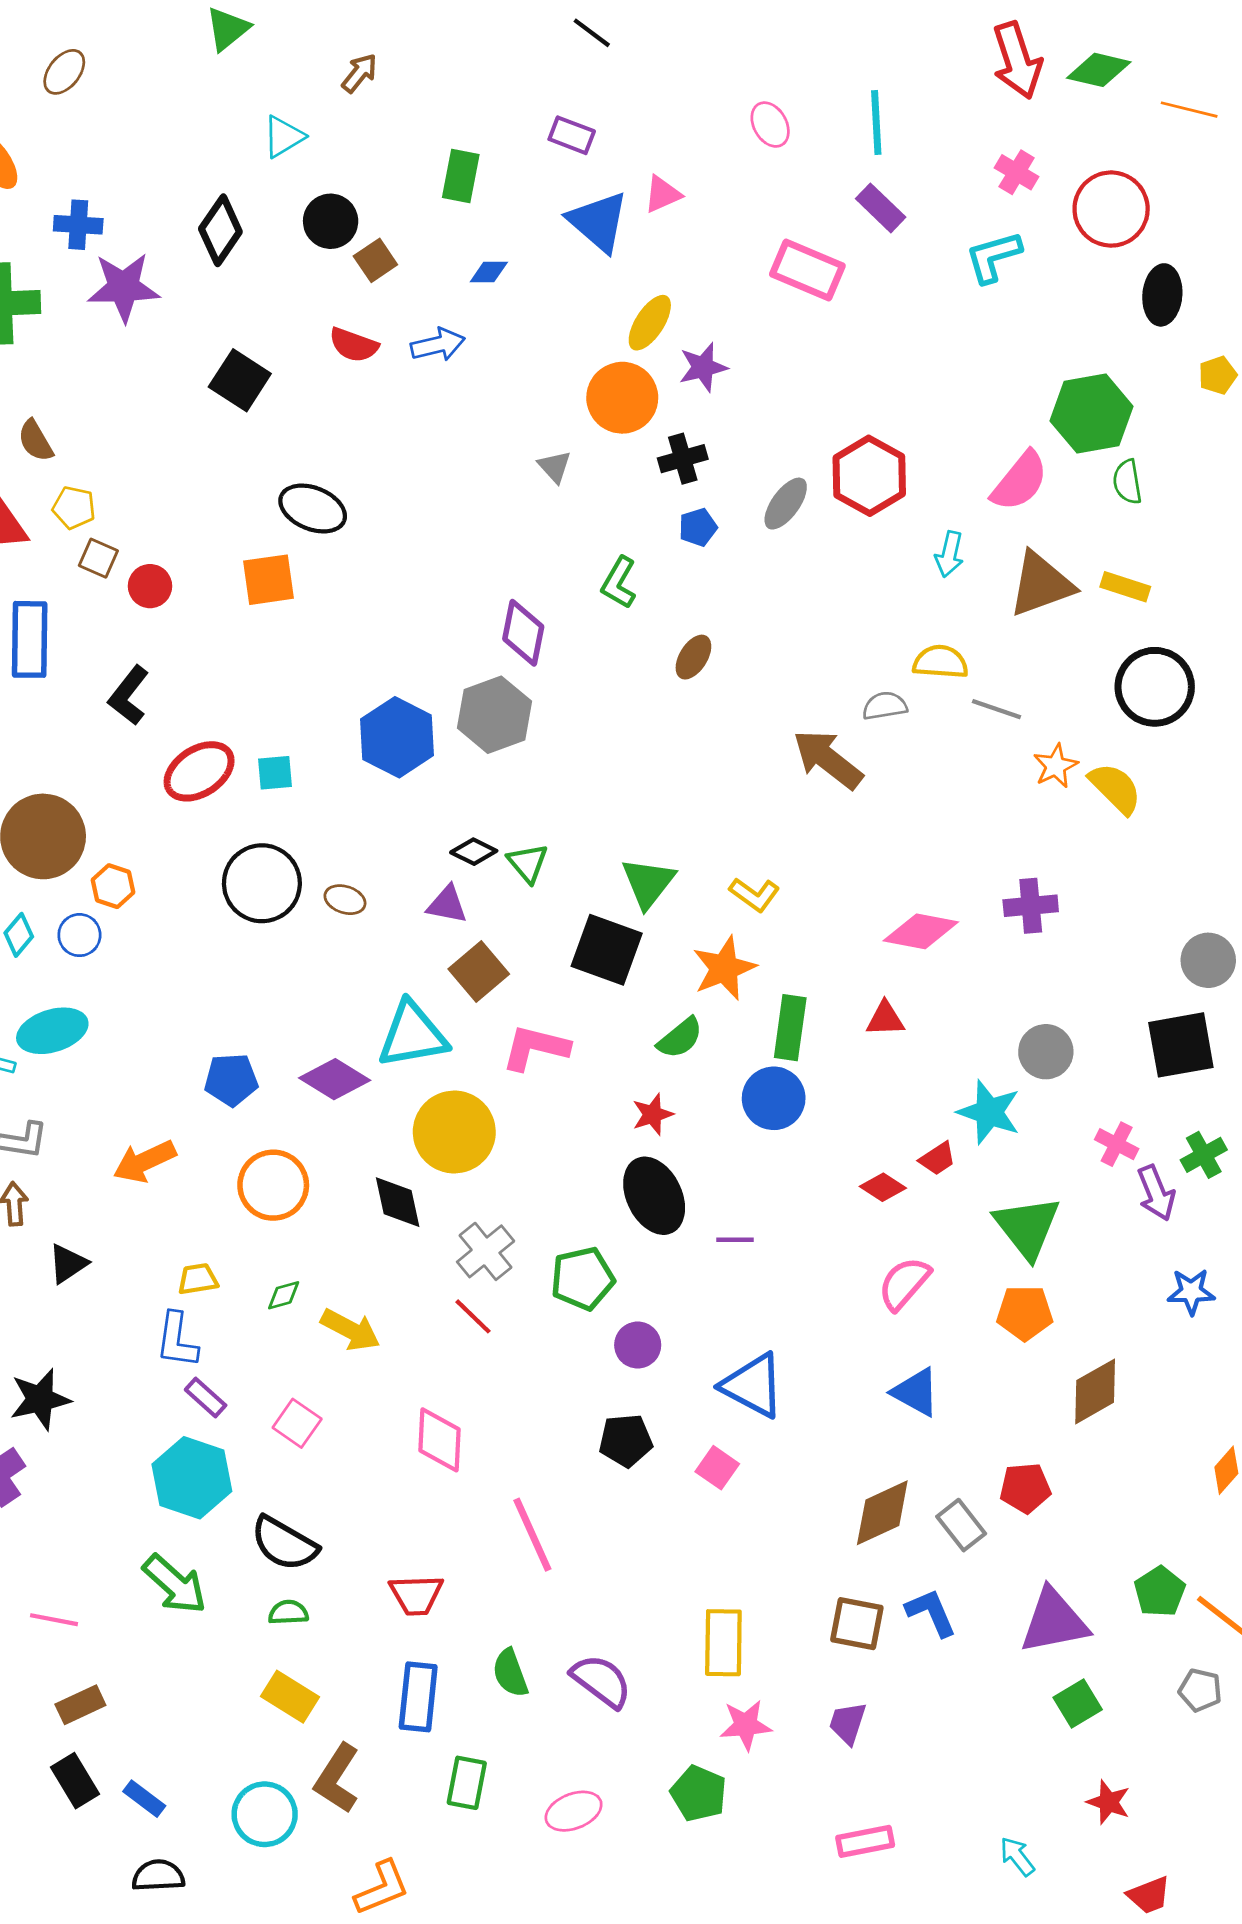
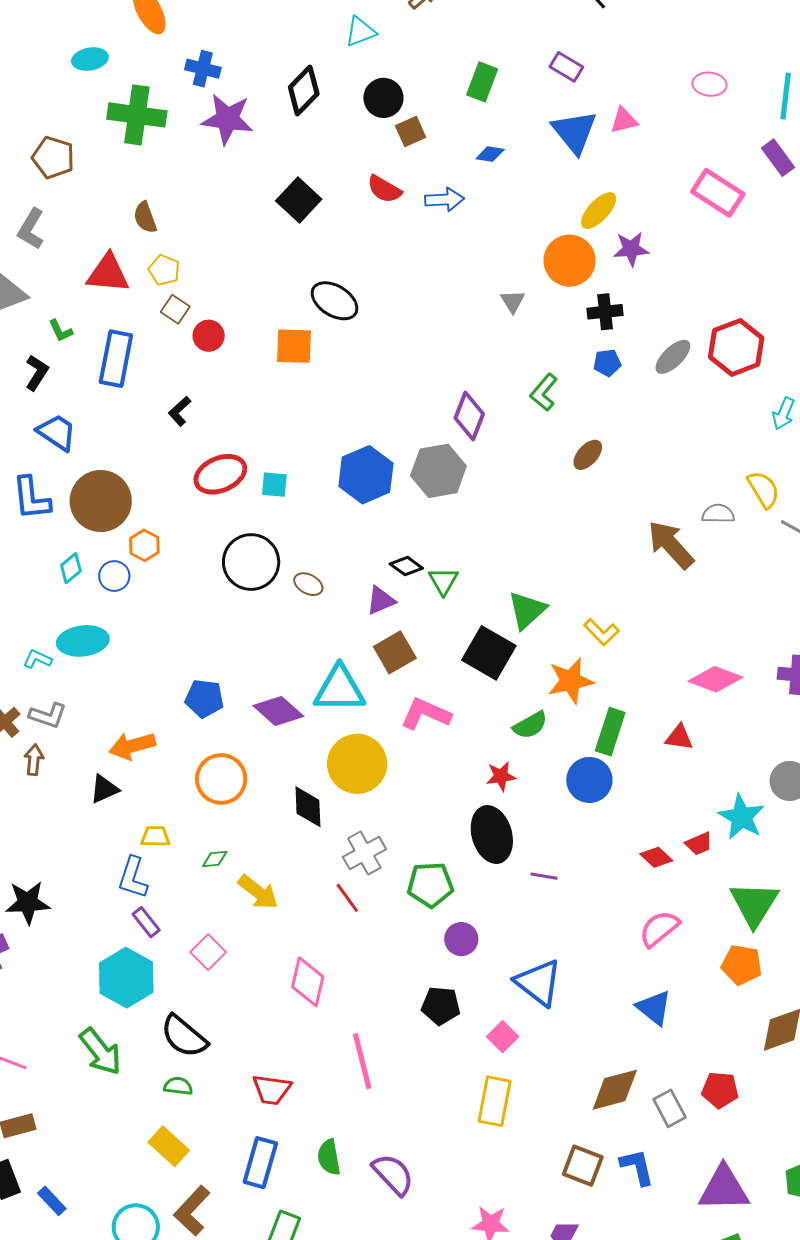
pink ellipse: (770, 125) -> (710, 84), turned -64
yellow semicircle: (940, 662) -> (763, 489), turned 45
black L-shape: (129, 695) -> (180, 411), size x0.7
purple triangle: (447, 905) -> (381, 601), turned -44
black triangle: (68, 1264) -> (104, 789), moved
yellow rectangle: (723, 1643) -> (495, 1101), moved

